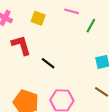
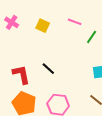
red L-shape: (21, 45) -> (21, 74), moved

